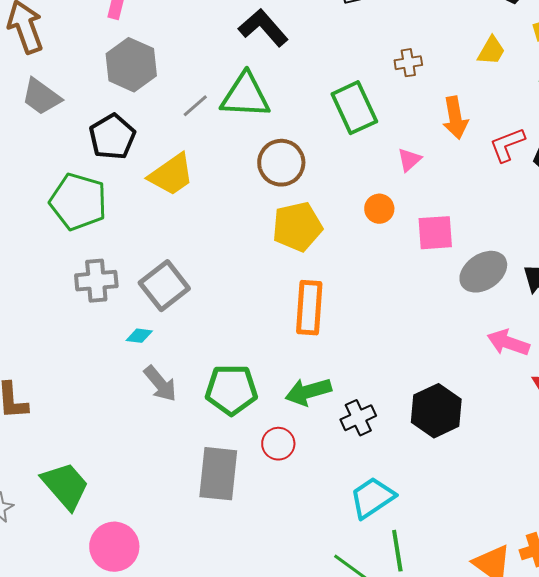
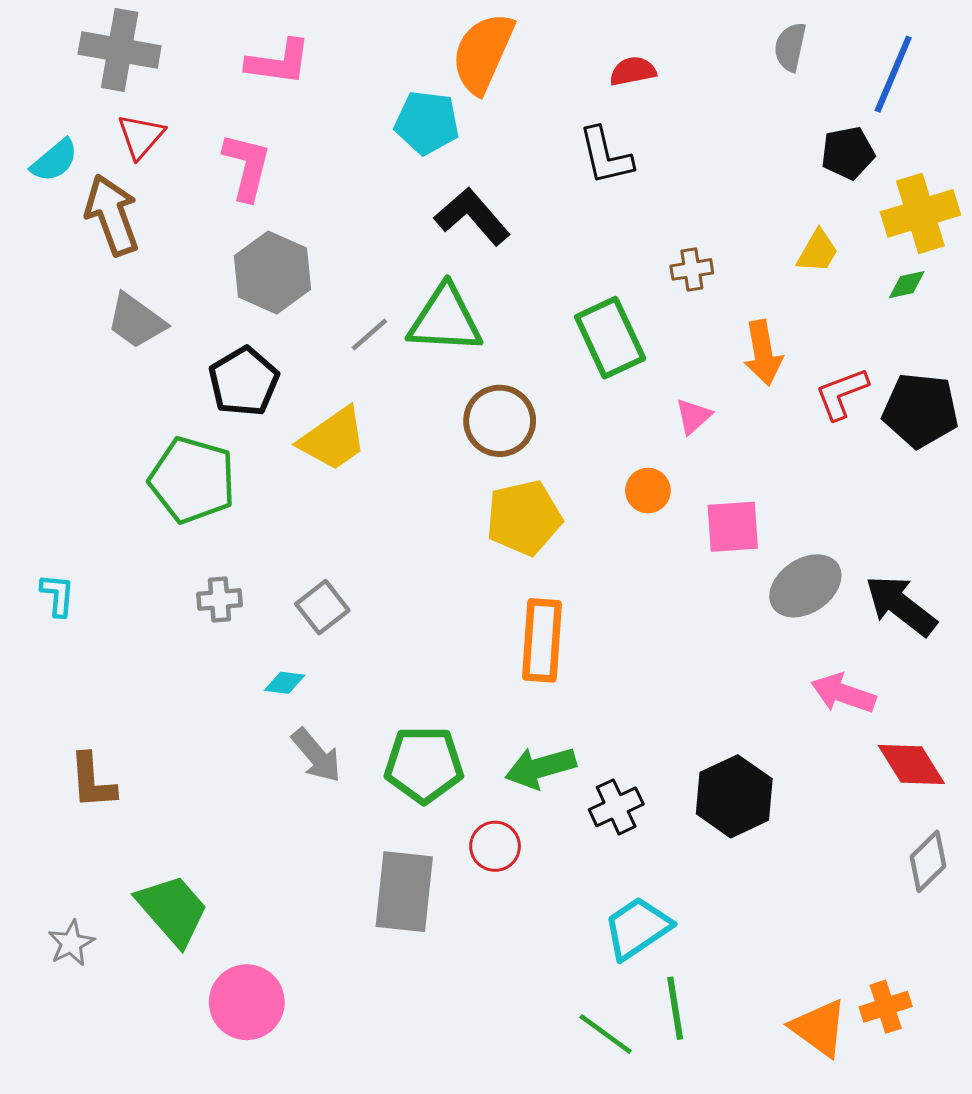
gray cross: (96, 281) -> (220, 600), size x0.7
gray square: (164, 286) -> (322, 607), size x0.7

